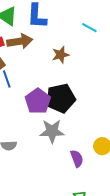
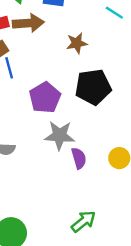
black pentagon: (61, 98) -> (93, 87), moved
purple semicircle: (77, 158) -> (79, 158), moved

